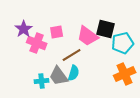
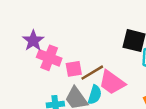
pink square: (57, 32) -> (74, 69), moved
pink trapezoid: (88, 36) -> (112, 82), moved

